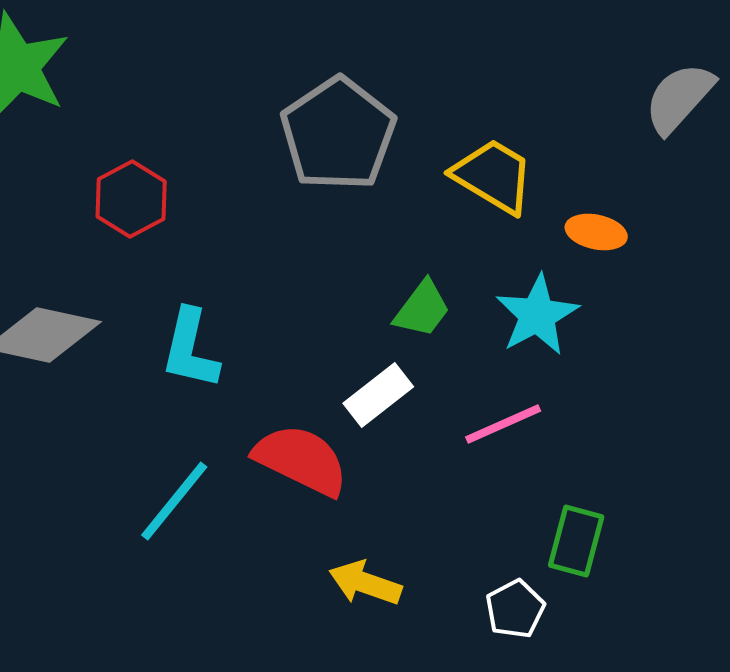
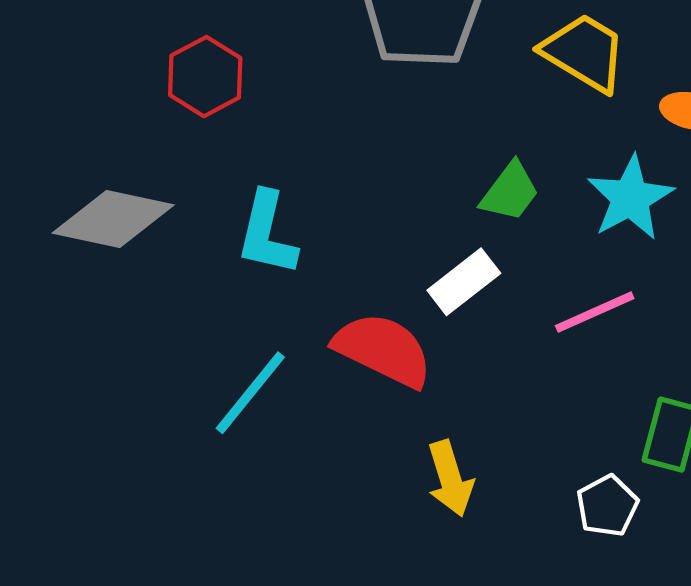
yellow arrow: (365, 583) -> (450, 479), turned -126

